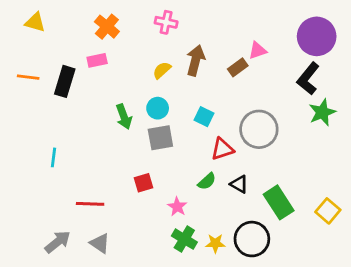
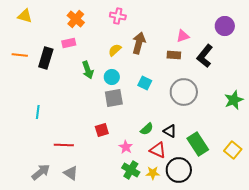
purple circle: (317, 36) -> (225, 26), size x0.7
brown rectangle: (238, 67) -> (174, 55), moved, turned 40
black L-shape: (308, 79) -> (205, 56), moved
green star: (322, 112) -> (234, 100), moved
green arrow: (124, 117) -> (88, 70), moved
red triangle: (222, 149) -> (158, 150), moved, turned 42

